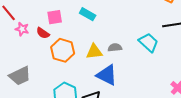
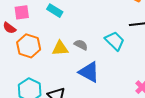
gray semicircle: (115, 48) -> (81, 45), turned 32
blue triangle: (107, 75) -> (89, 72), moved

